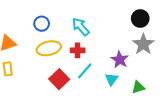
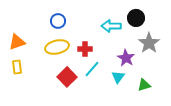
black circle: (140, 18) -> (136, 18), moved
blue circle: (42, 24) -> (58, 21), moved
cyan arrow: (81, 27) -> (111, 26), moved, turned -48

